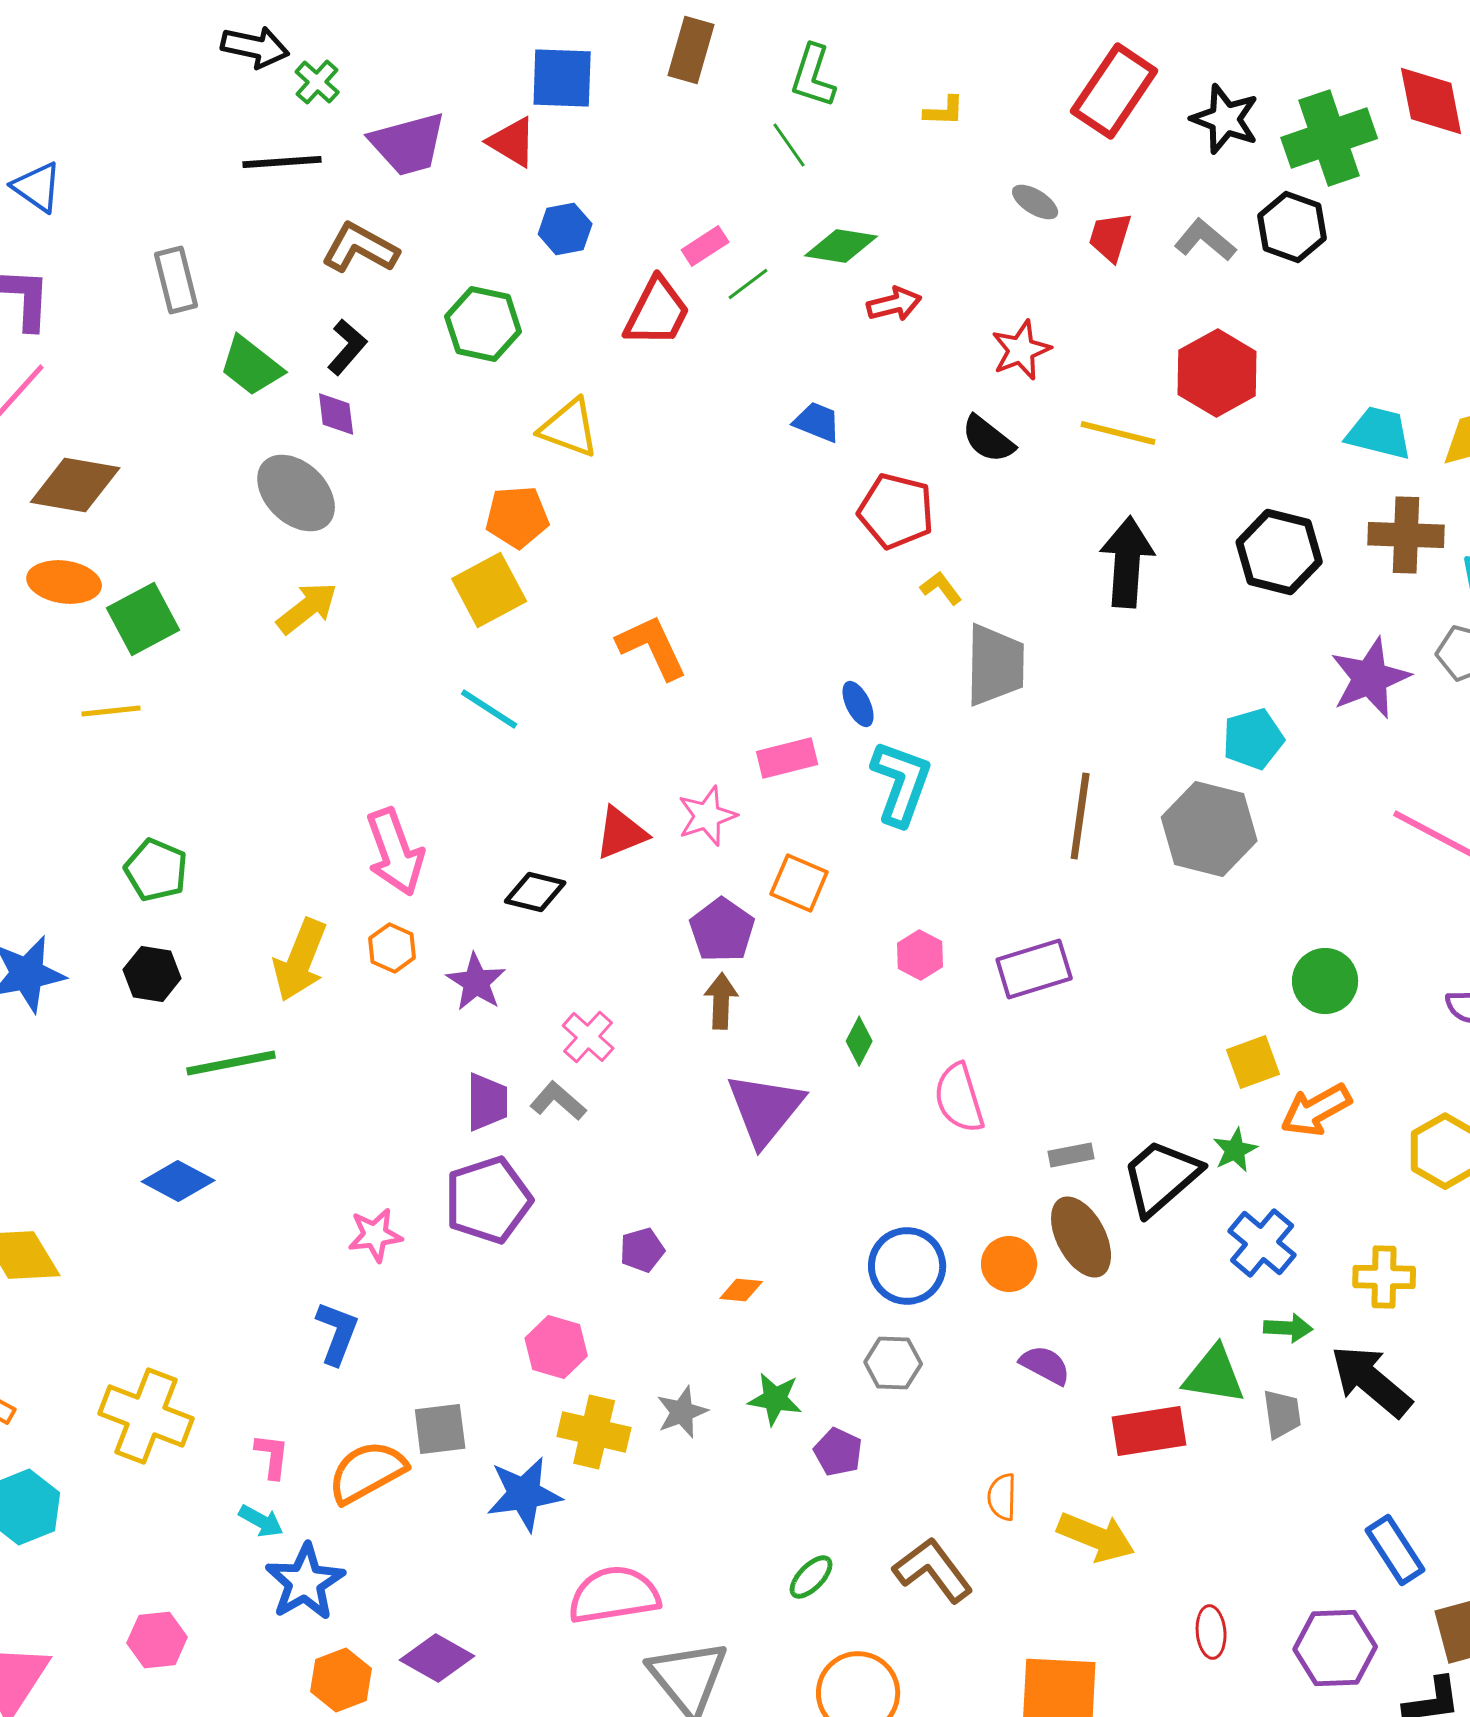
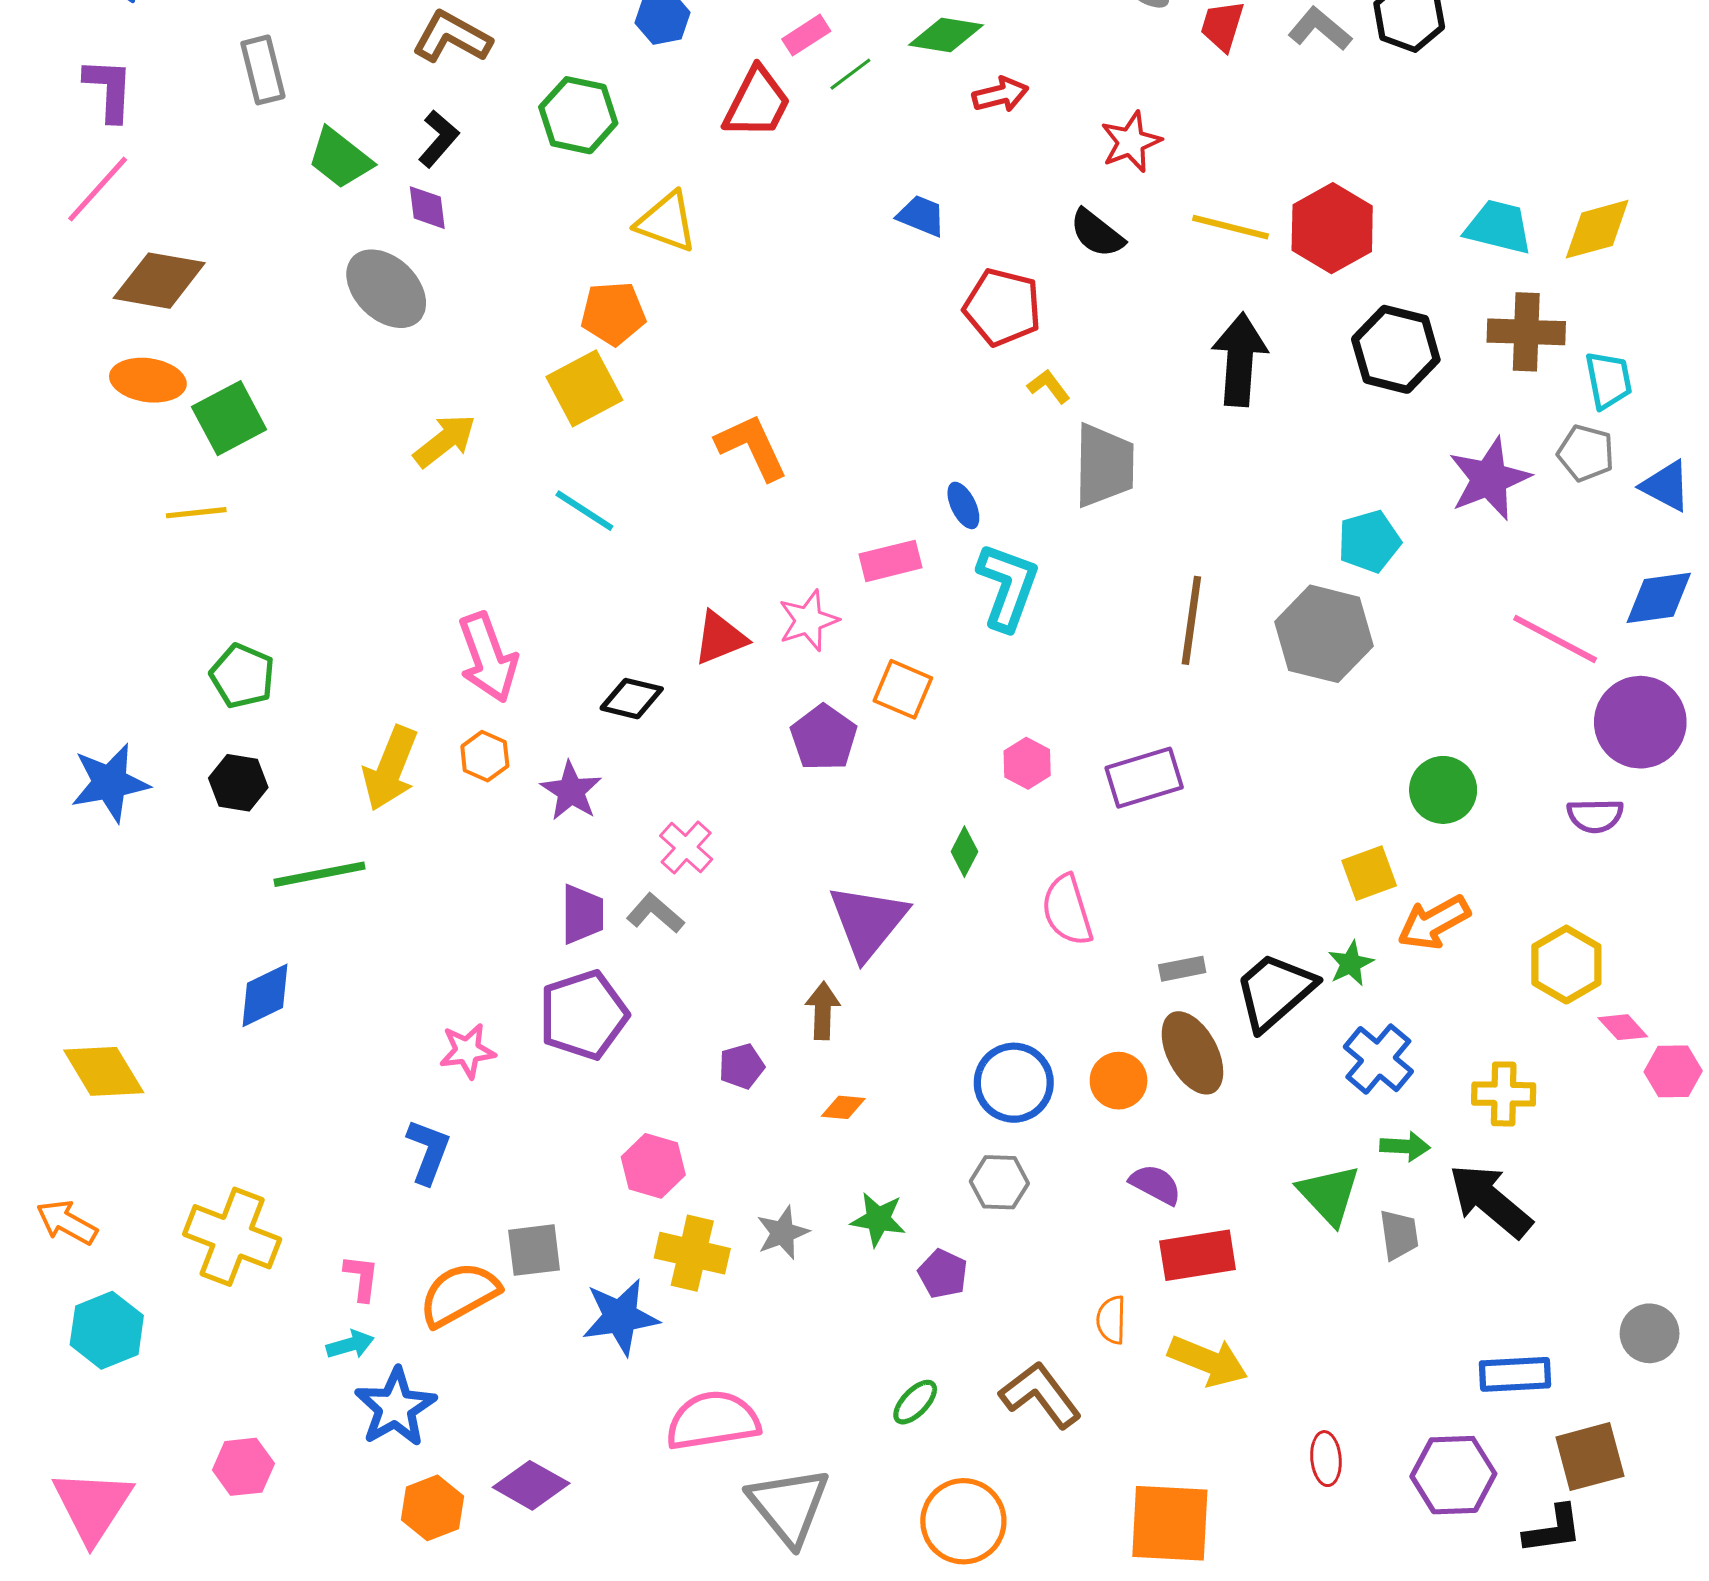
red hexagon: (1217, 373) -> (1332, 228), moved
yellow arrow: (307, 608) -> (445, 441), moved
brown arrow: (721, 1001) -> (823, 1011), moved
blue diamond: (178, 1181) -> (265, 995), turned -54
green triangle: (1214, 1375) -> (1329, 1195), turned 38
red rectangle: (1149, 1431) -> (1198, 1255), moved
cyan arrow: (261, 1521) -> (350, 1345), turned -45
blue rectangle: (1395, 1550) -> (1515, 1374), turned -60

